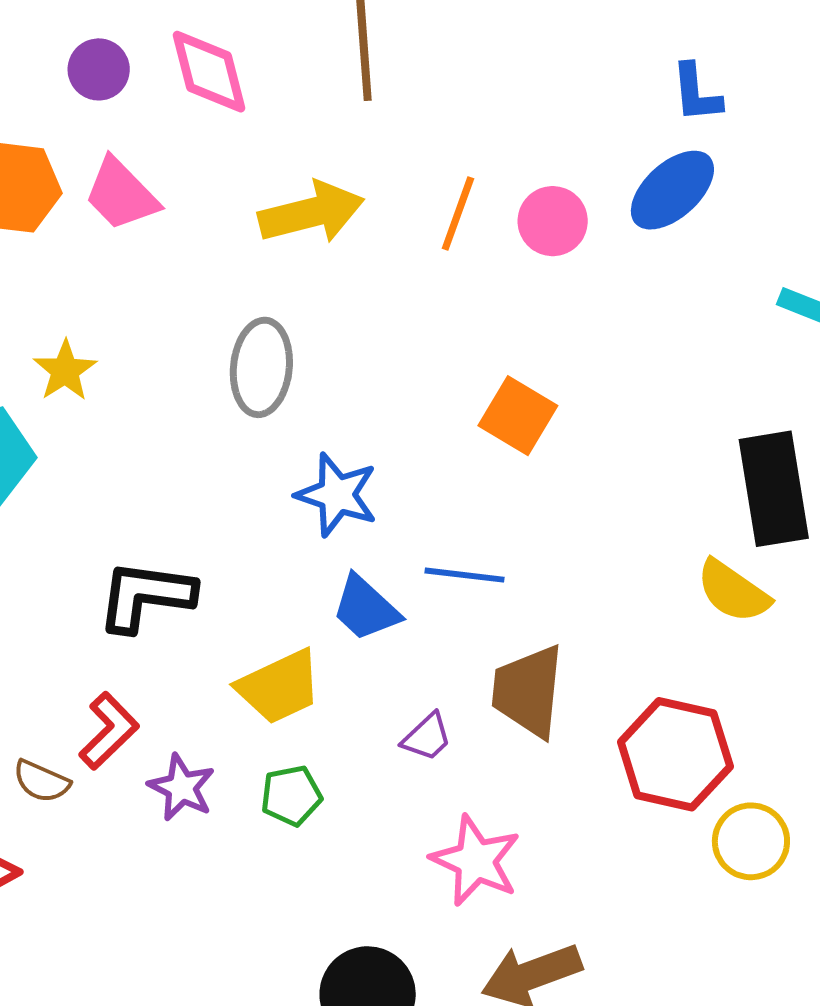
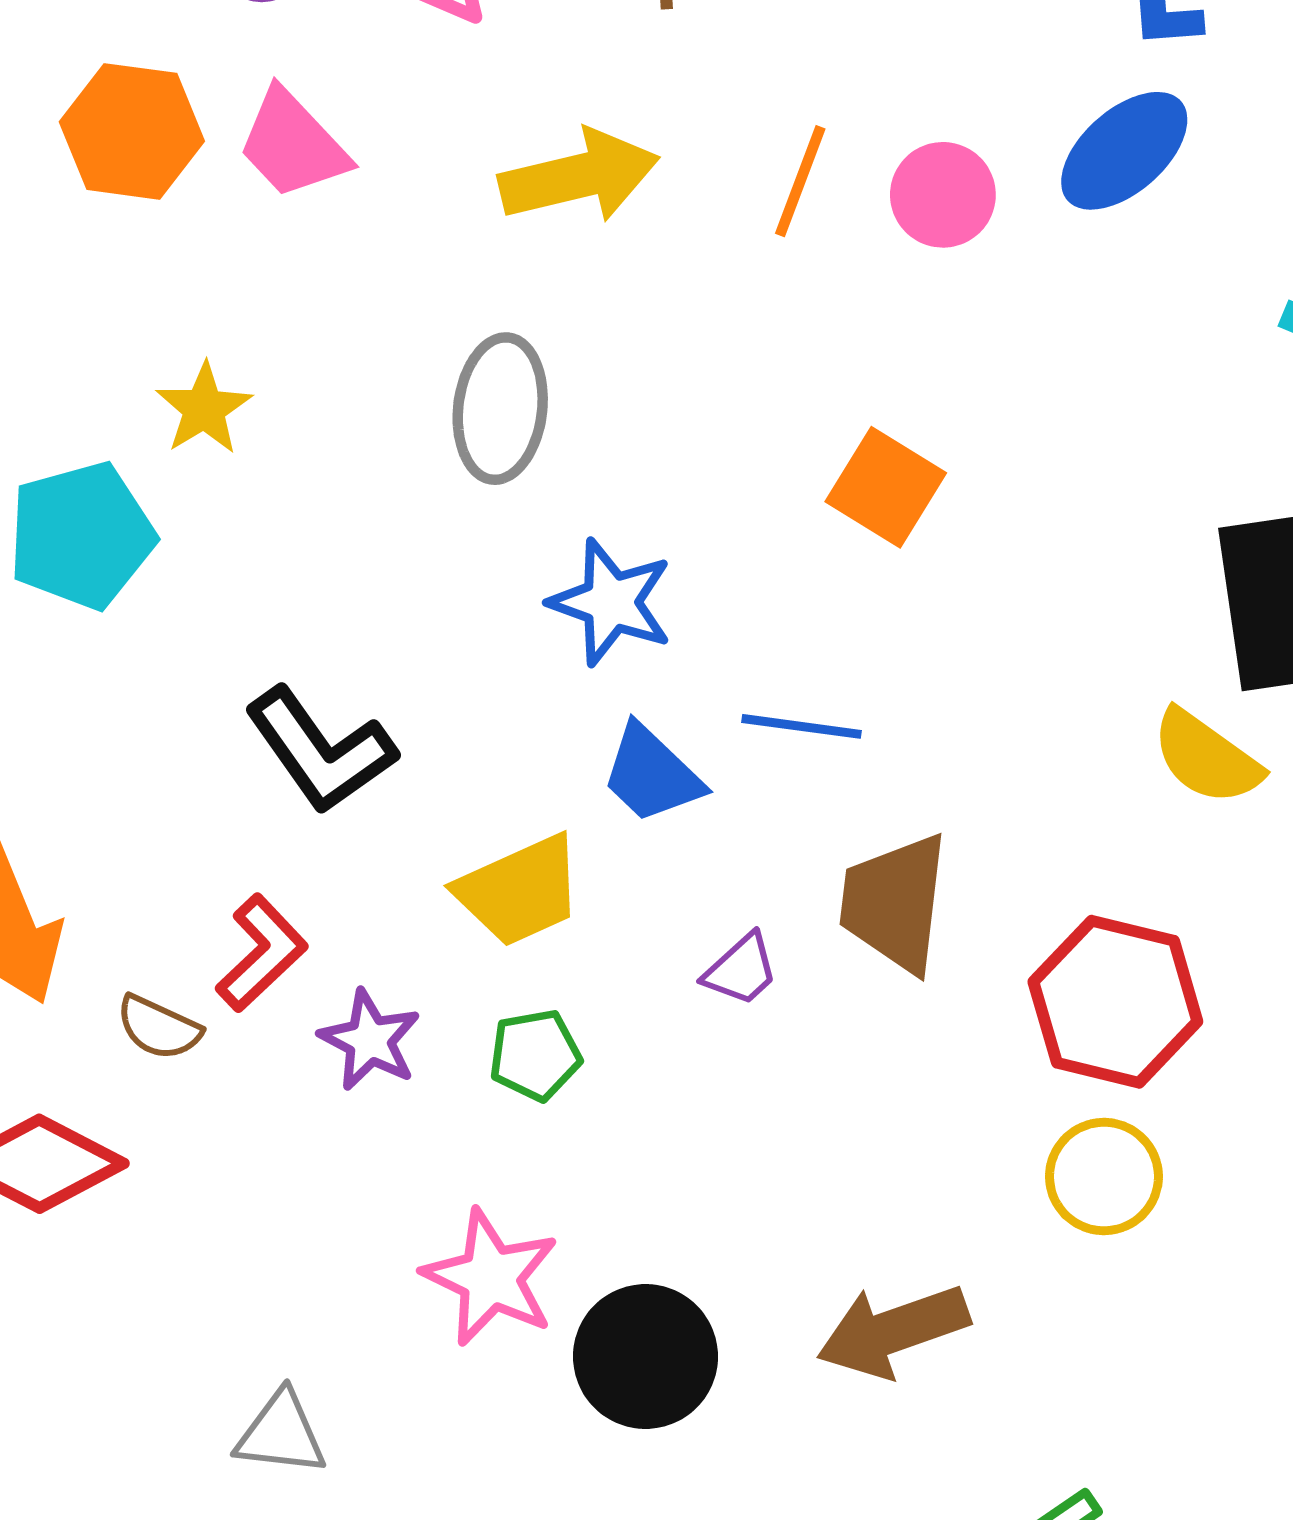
black L-shape: (146, 596) -> (320, 750), turned -134
yellow circle: (751, 841) -> (1104, 1177), moved
pink star: (476, 861) -> (491, 1278), moved

